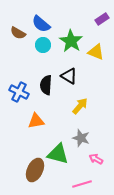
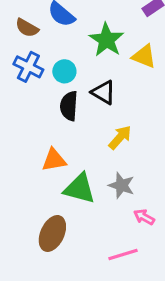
cyan circle: (43, 45) -> (64, 71), moved
blue cross: (19, 92) -> (28, 67), moved
green triangle: (58, 154) -> (79, 188), moved

